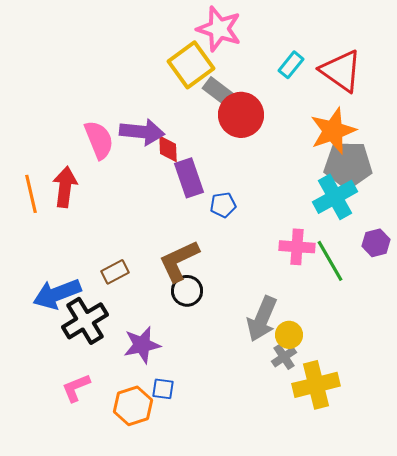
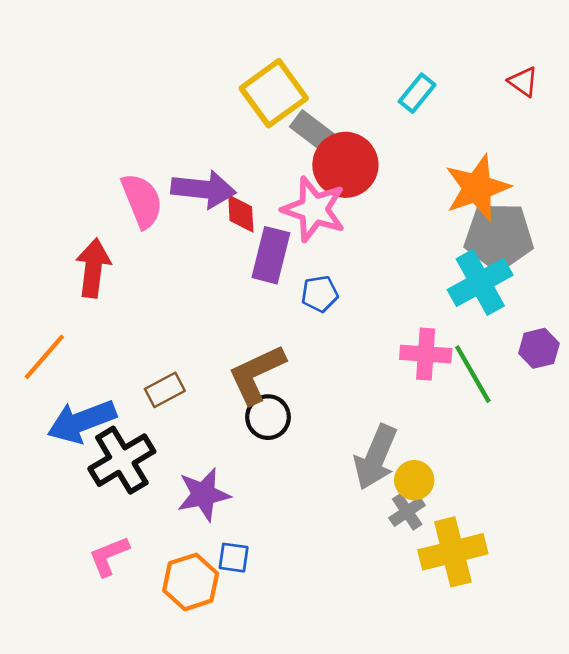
pink star: (219, 29) -> (314, 209), moved
red triangle: (341, 71) -> (523, 82), moved, size x0.5
purple rectangle: (189, 178) -> (271, 255), turned 33
orange line: (31, 194) -> (44, 357), moved, turned 54

